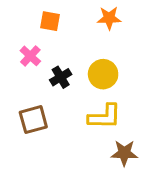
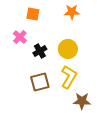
yellow L-shape: (105, 117) -> (69, 77), turned -60
brown square: (33, 120) -> (40, 82), moved

